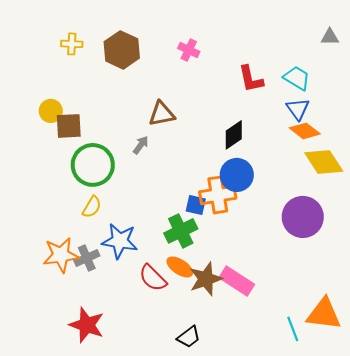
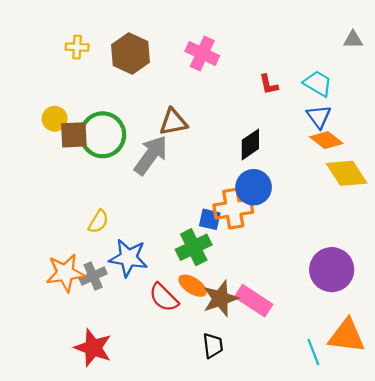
pink cross: (189, 50) -> (202, 53), size x1.4
red L-shape: (251, 79) -> (269, 85), size x0.7
gray arrow: (141, 145) -> (151, 155), size x2.0
green circle: (93, 165) -> (103, 135), moved
purple circle: (303, 217) -> (332, 270), moved
black trapezoid: (189, 337) -> (213, 346), moved, turned -60

